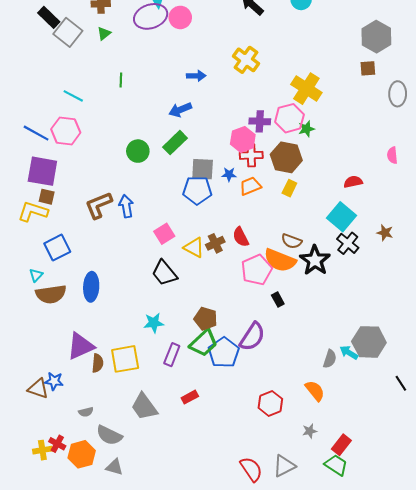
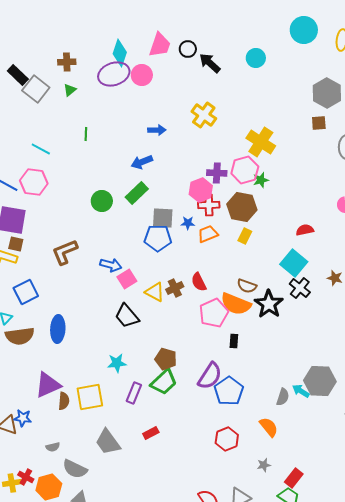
blue arrow: (126, 206) -> (111, 265), moved, turned 115
black rectangle: (278, 300) -> (234, 341), turned 32
blue pentagon: (224, 353) -> (229, 391), moved

